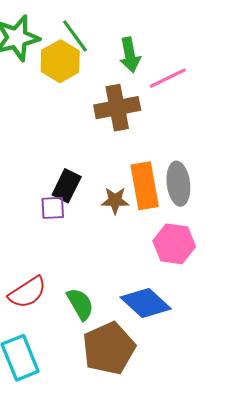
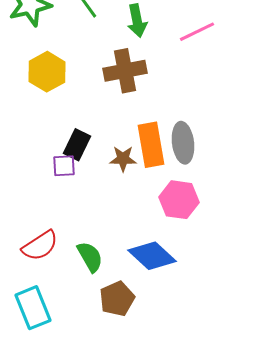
yellow hexagon: (60, 61) -> (47, 72), moved
pink line: (168, 78) -> (197, 32), moved
brown pentagon: (109, 348) -> (117, 299), size x0.7

